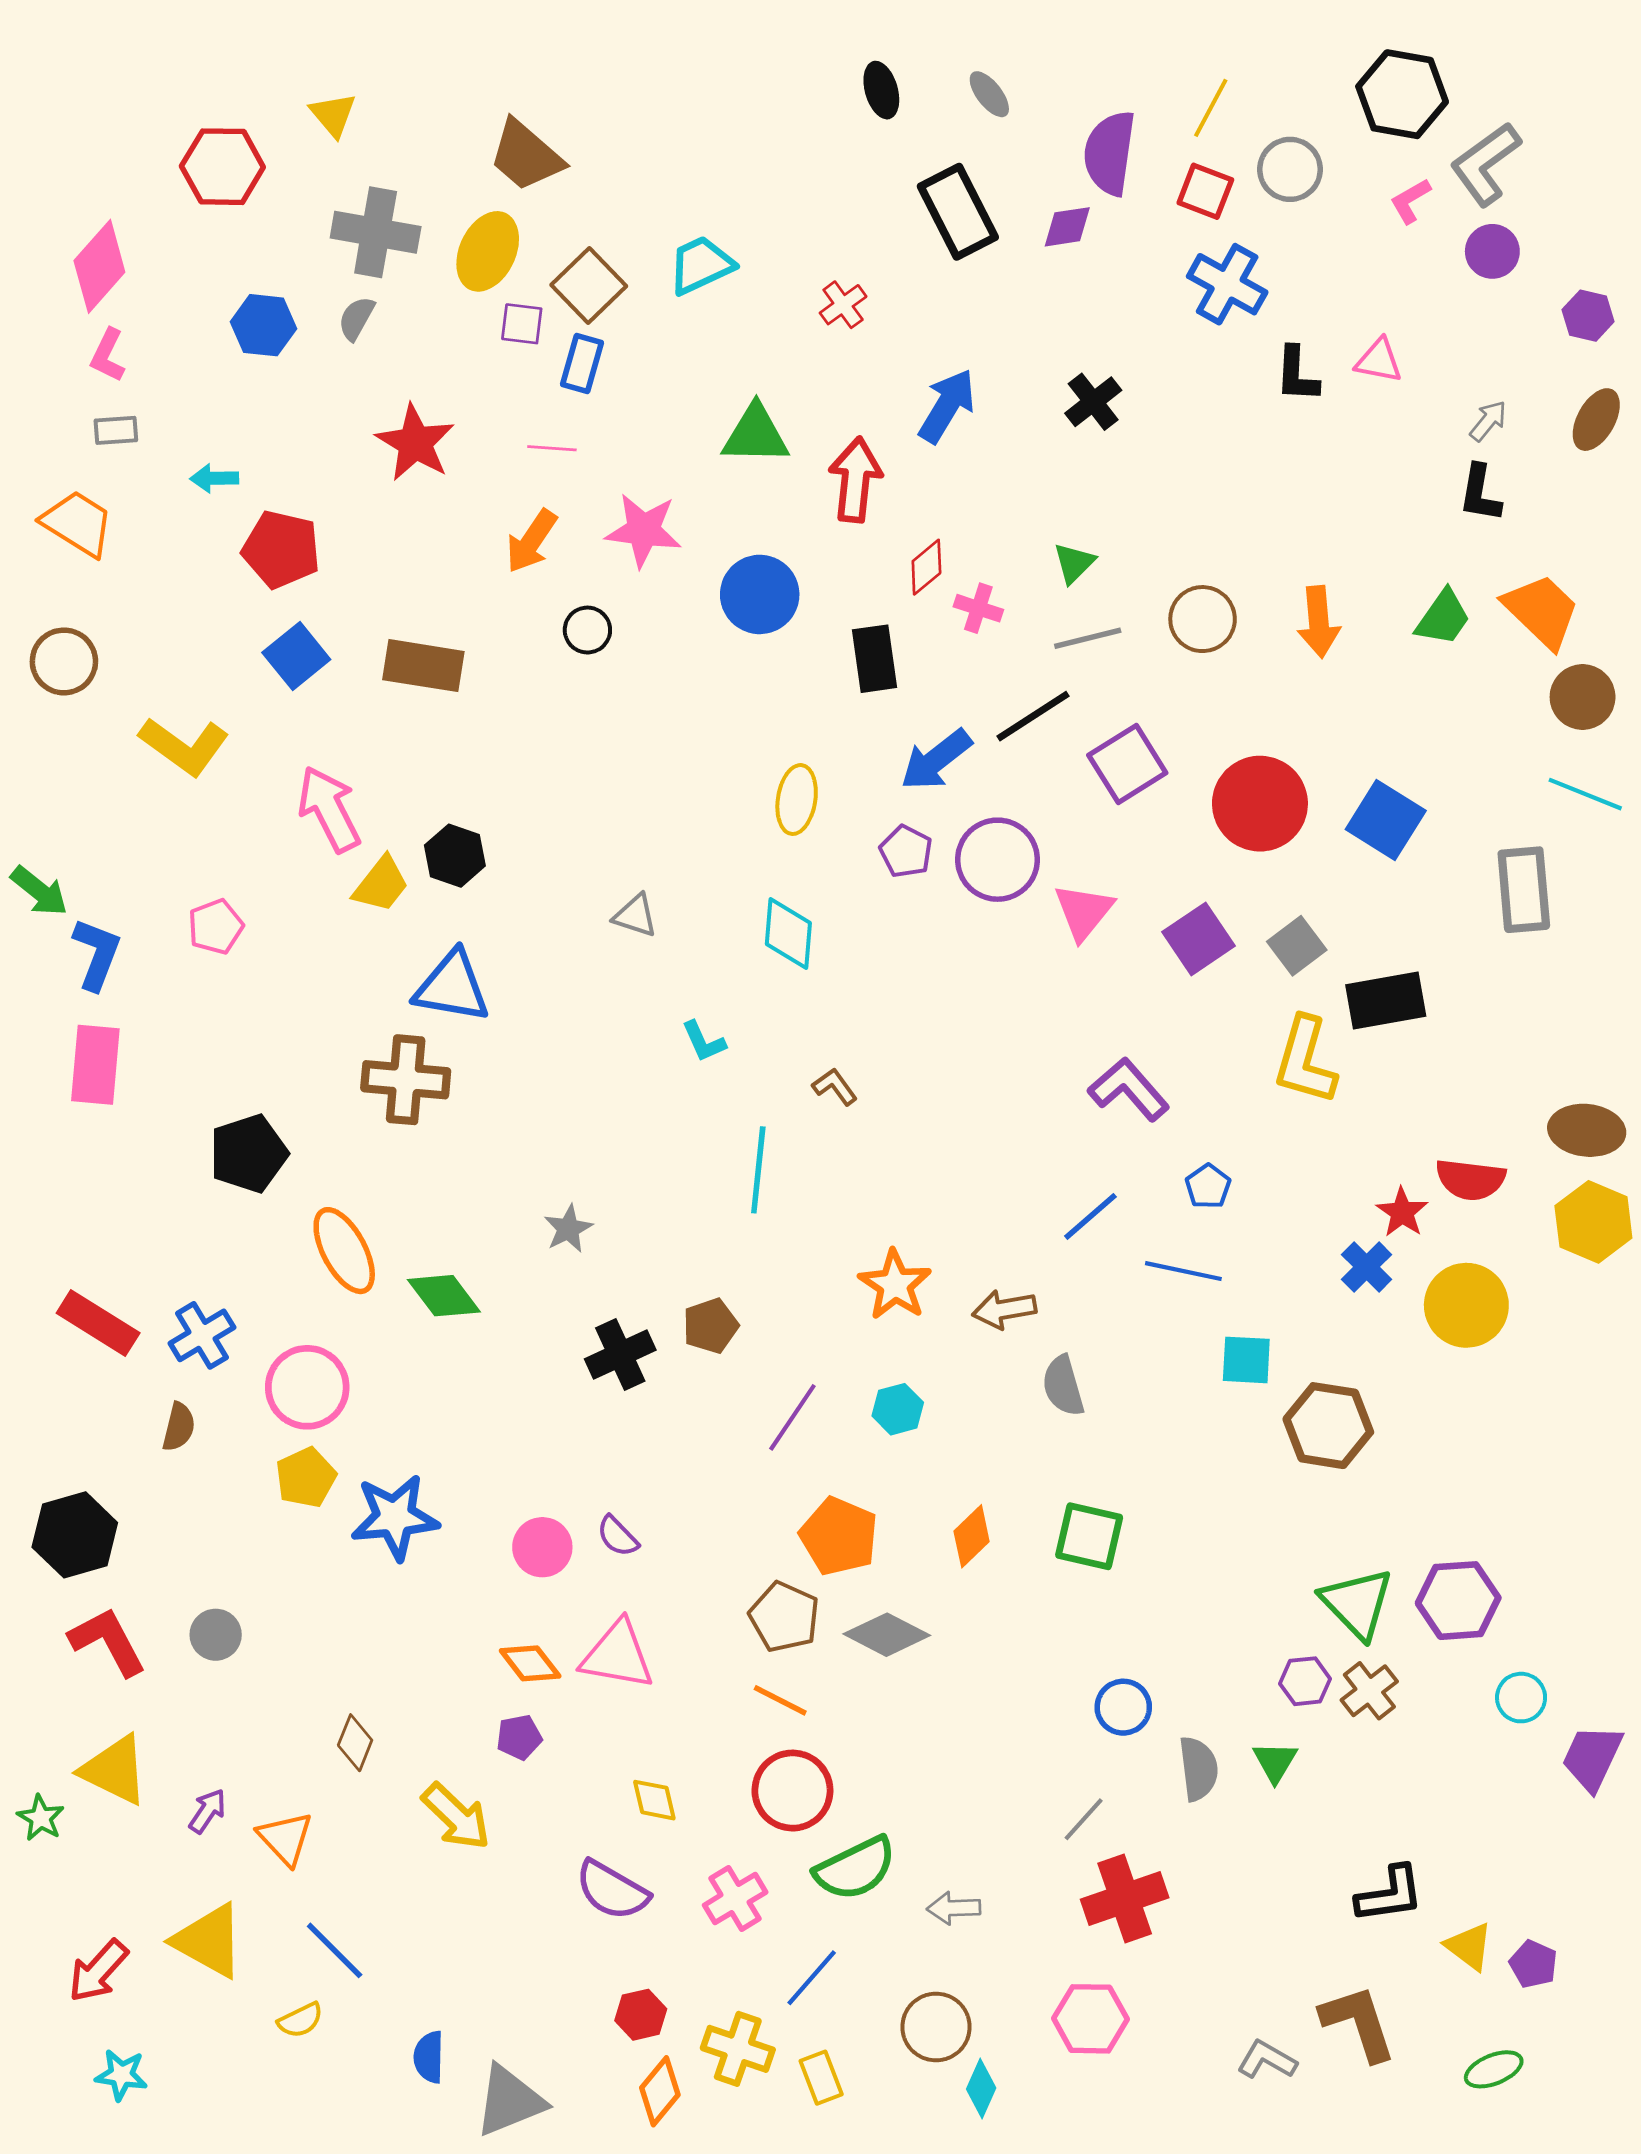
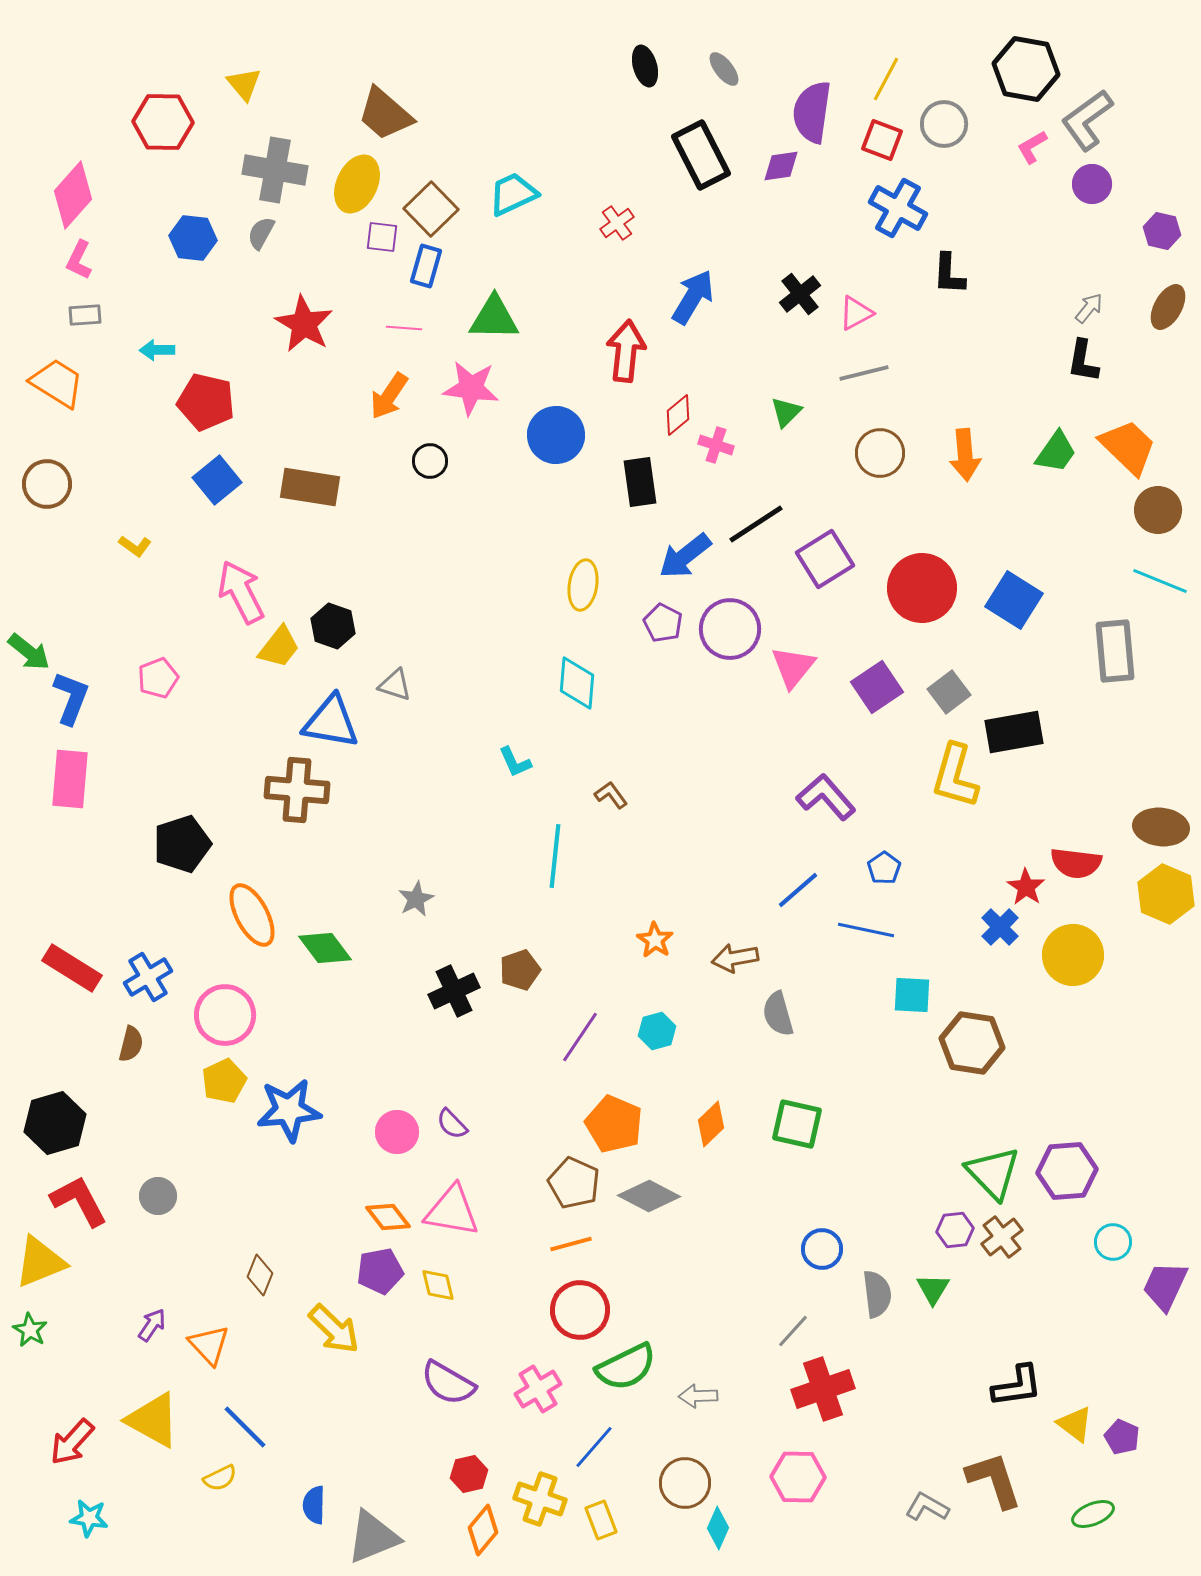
pink triangle: (1379, 361) -> (856, 313), moved, turned -39
green triangle: (756, 435) -> (494, 318), moved
gray line: (1088, 638) -> (864, 373), moved
yellow L-shape: (184, 746) -> (135, 546), size x0.5
gray triangle: (635, 916) -> (395, 685), moved
orange star: (895, 1285) -> (655, 940), size x0.7
orange line: (780, 1700) -> (571, 1244), turned -42
purple pentagon: (519, 1737) -> (380, 1271), size x1.4
yellow triangle: (114, 1770) -> (40, 1262), moved, turned -48
yellow diamond: (654, 1800) -> (438, 1285), moved

